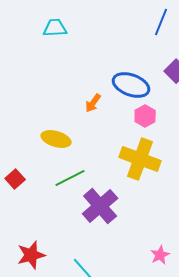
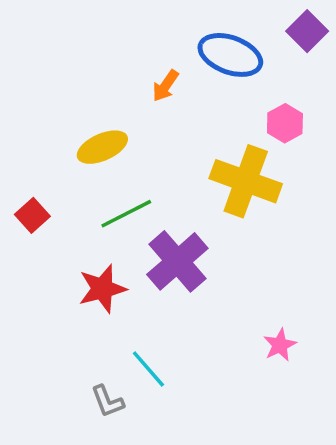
pink hexagon: (145, 116) -> (285, 123), moved
yellow ellipse: (56, 139) -> (102, 147), turned -40
red star: (31, 255) -> (102, 289), moved

